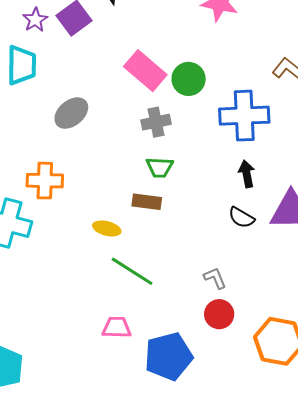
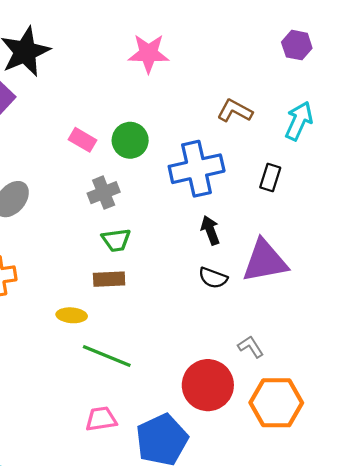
pink rectangle: (145, 71) -> (82, 140), size x0.6
gray L-shape: (215, 278) -> (251, 347), moved
red circle: (219, 314) -> (208, 385), size x1.6

